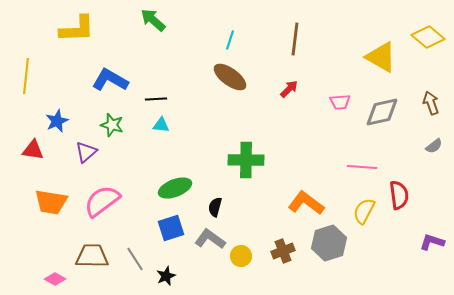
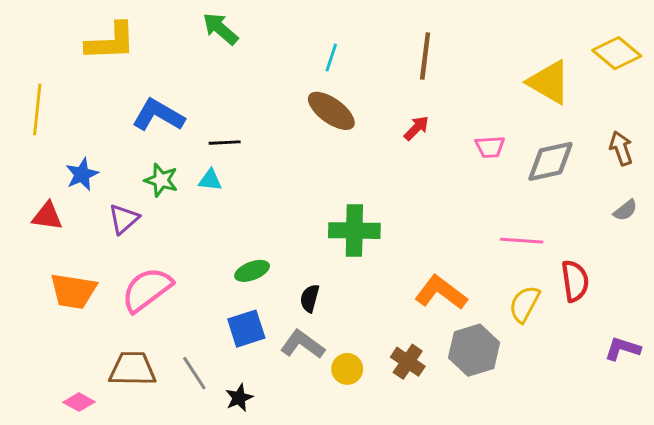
cyan triangle: (161, 125) -> (210, 180), moved
green ellipse: (175, 188) -> (252, 271), size x0.7
brown cross: (283, 251) -> (408, 362), turned -35

